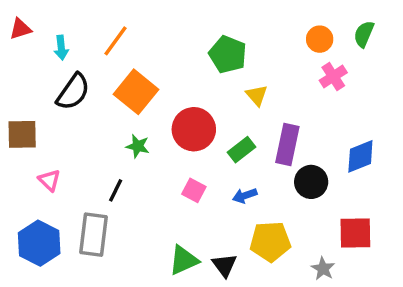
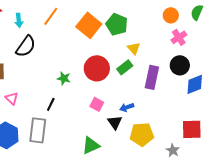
orange square: (136, 92) -> (89, 25), moved
green rectangle: (241, 150) -> (125, 67), moved
black circle: (311, 182) -> (180, 65), moved
black triangle: (224, 265) -> (115, 122), moved

